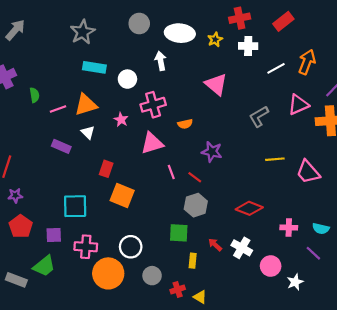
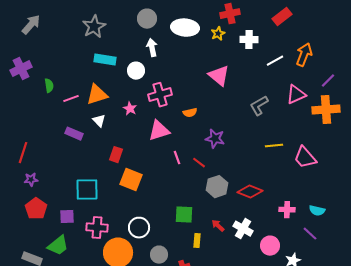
red cross: (240, 18) -> (230, 14), moved
white arrow: (161, 61) -> (152, 48), moved
gray hexagon: (196, 205) -> (217, 187), moved

